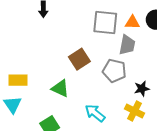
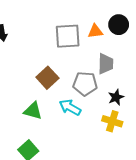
gray trapezoid: (127, 45) -> (106, 64), moved
cyan arrow: (95, 113) -> (70, 107), moved

